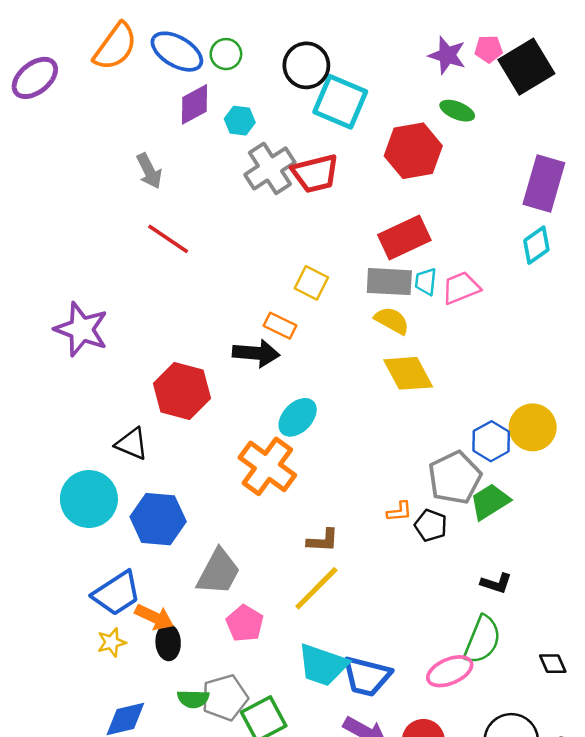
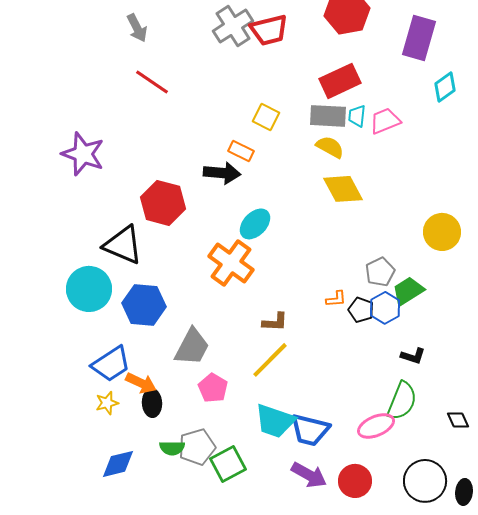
purple rectangle: (544, 184) -> (419, 38), moved
blue hexagon: (491, 441) -> (385, 308), moved
black triangle: (132, 444) -> (123, 245), size x1.5
gray pentagon: (455, 478) -> (380, 272), size x0.7

